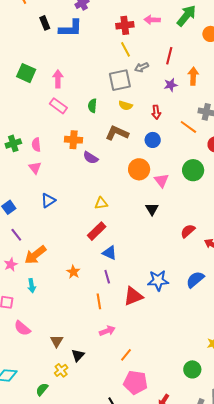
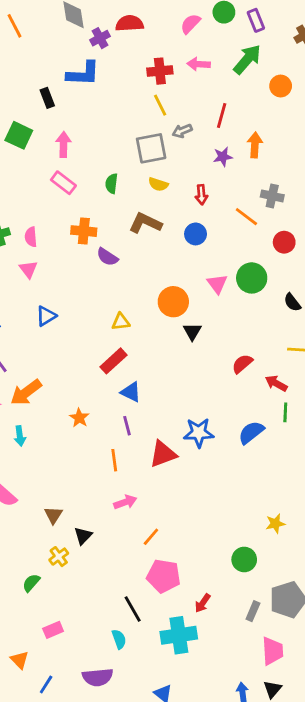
black rectangle: (45, 23) -> (47, 98), moved
orange circle: (139, 169) -> (173, 302), moved
pink triangle: (161, 181) -> (217, 284), moved

